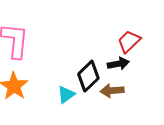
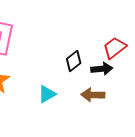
black diamond: (88, 76) -> (74, 61), moved, size x0.7

